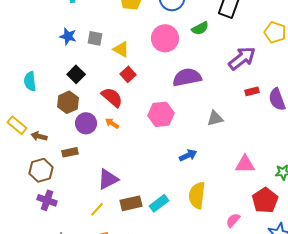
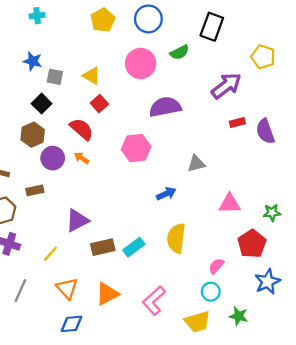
gray square: (95, 38) -> (55, 77), moved
gray triangle: (215, 118) -> (196, 164), moved
yellow line: (97, 209) -> (50, 254), moved

